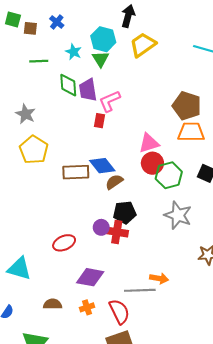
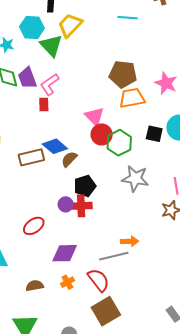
green triangle: (100, 59) -> (51, 46), moved, size x1.4
pink triangle: (149, 143) -> (94, 116), turned -45

